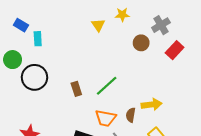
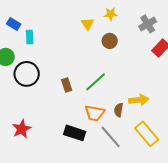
brown circle: (141, 43) -> (110, 41), moved

